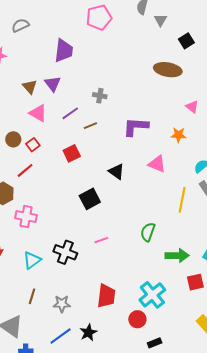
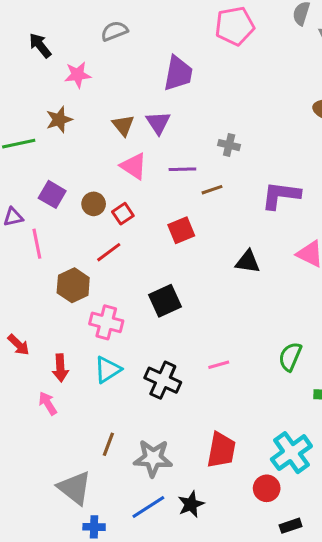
purple line: (70, 113) -> (182, 169), turned 30
black triangle: (116, 172) -> (248, 262), turned -30
black square: (90, 199) -> (165, 301), moved
cyan triangle: (32, 260) -> (108, 370), moved
gray star: (62, 304) -> (153, 458), size x1.4

